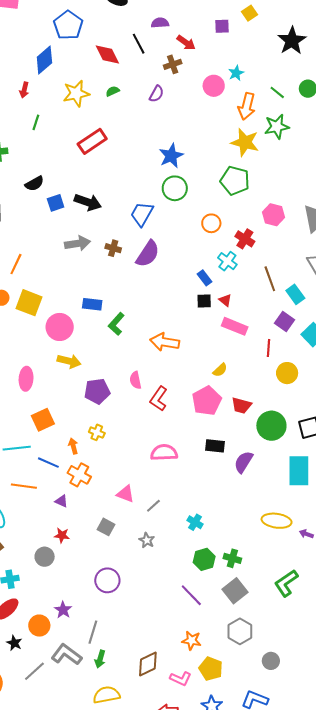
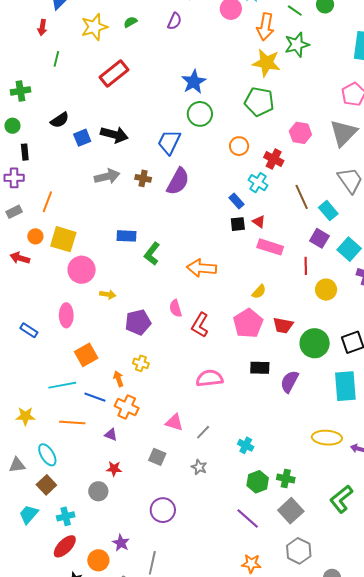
pink circle: (60, 327) -> (82, 270), moved
yellow arrow: (69, 361) -> (108, 294), size x0.7

